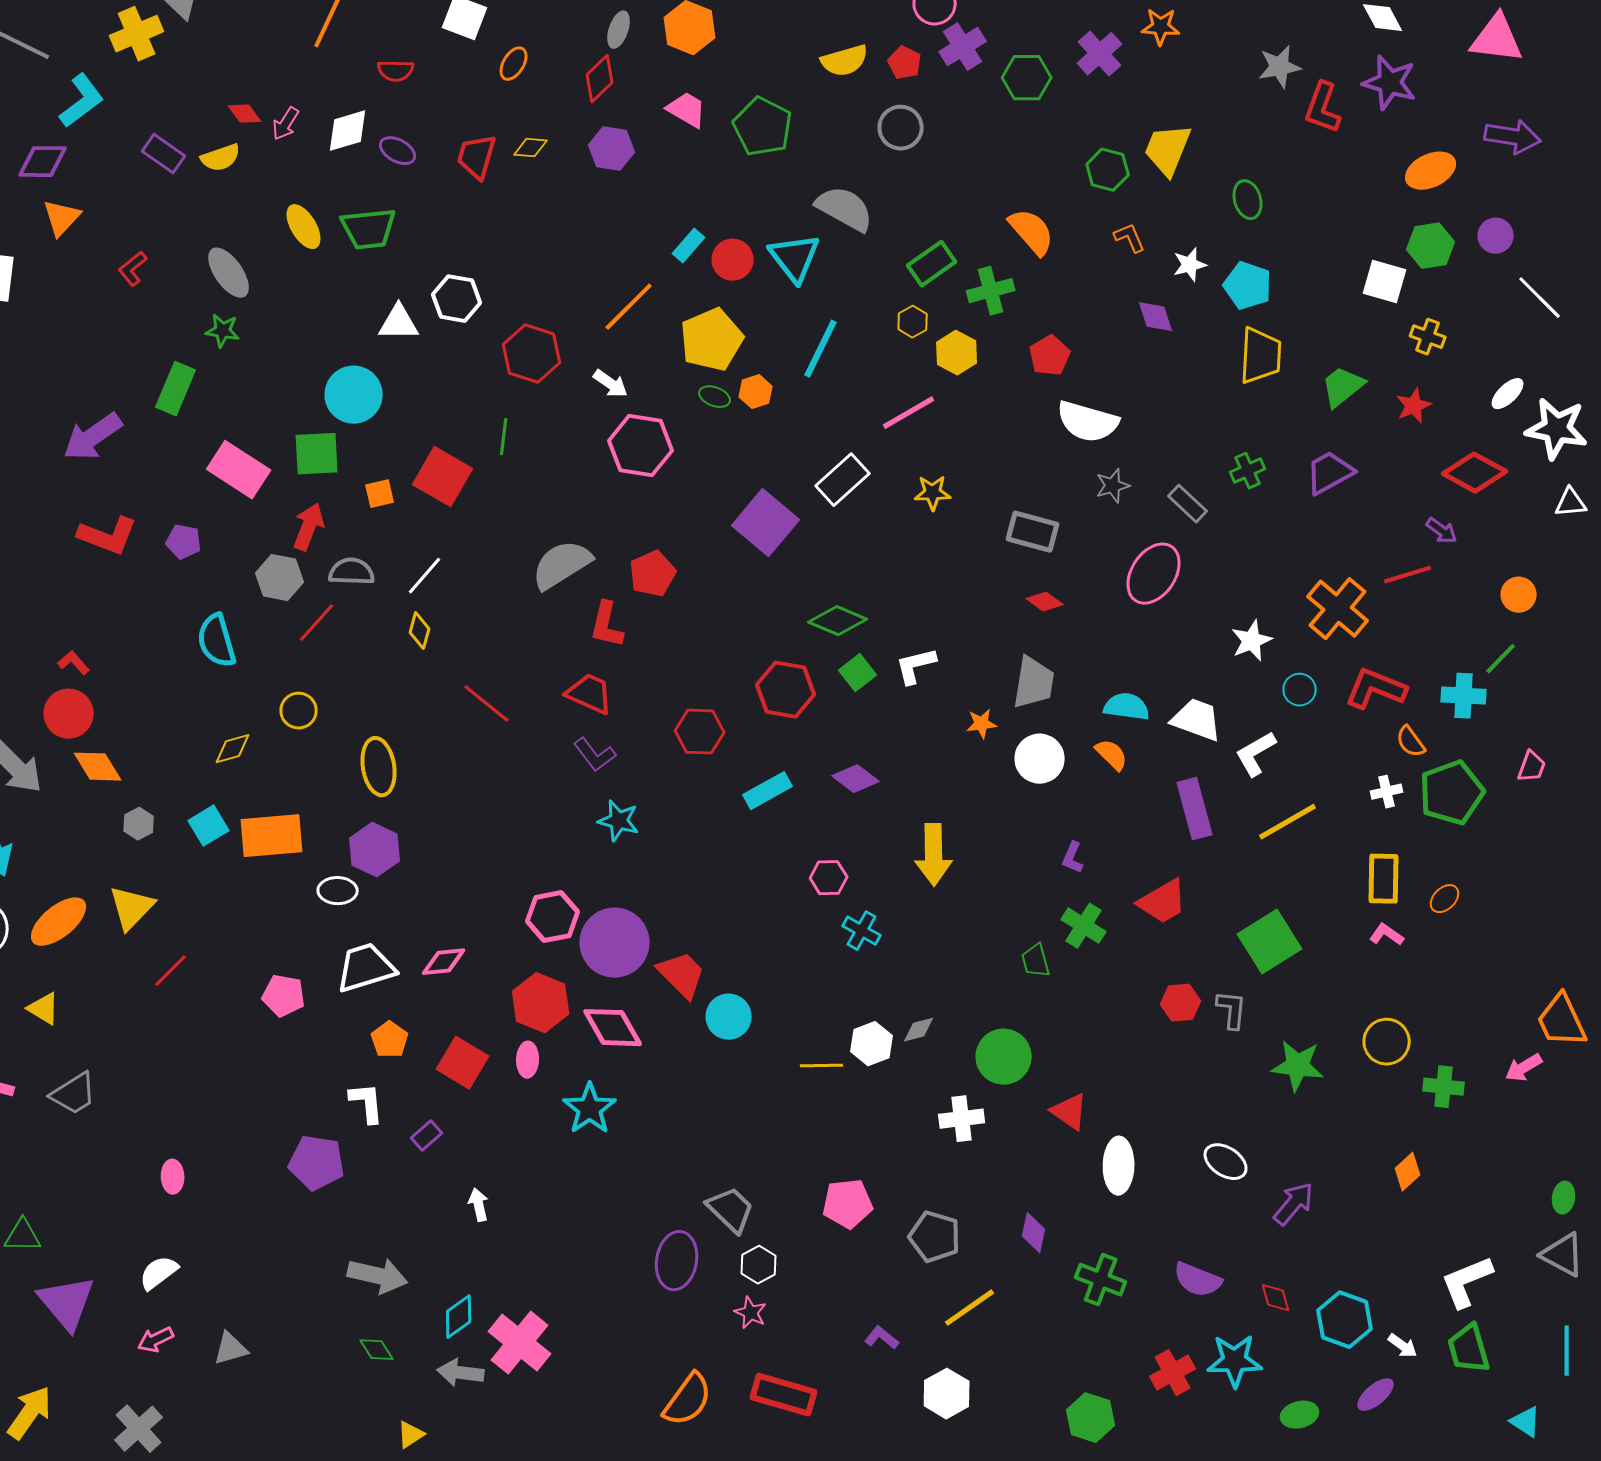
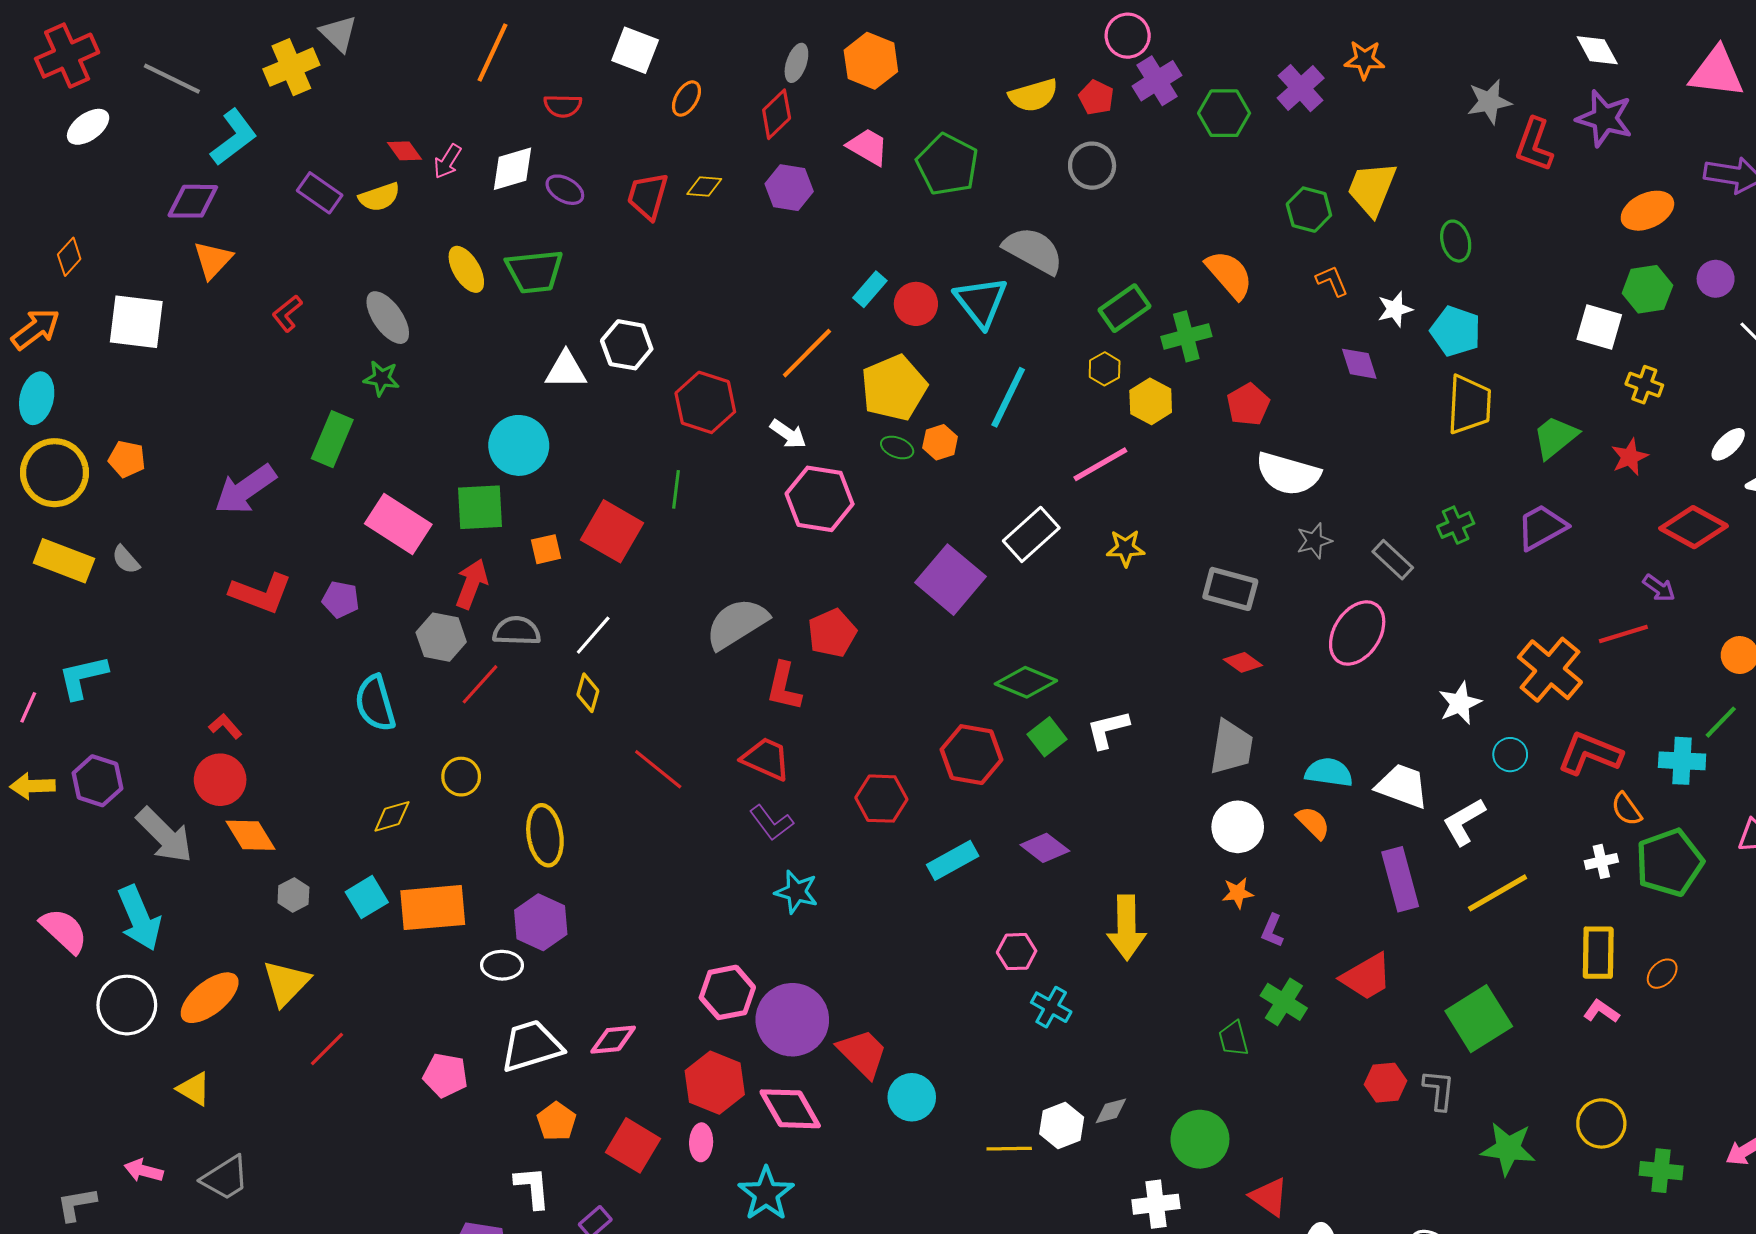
orange star: (982, 724) -> (1238, 893), moved

